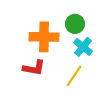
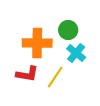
yellow line: (74, 76) -> (55, 77), moved

